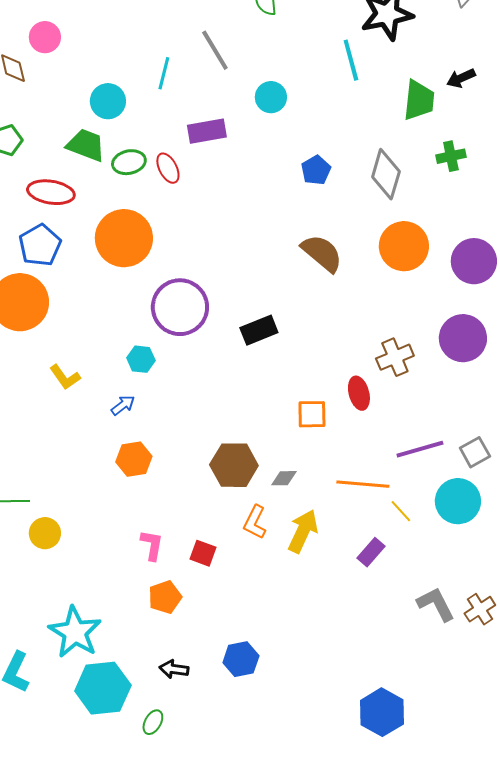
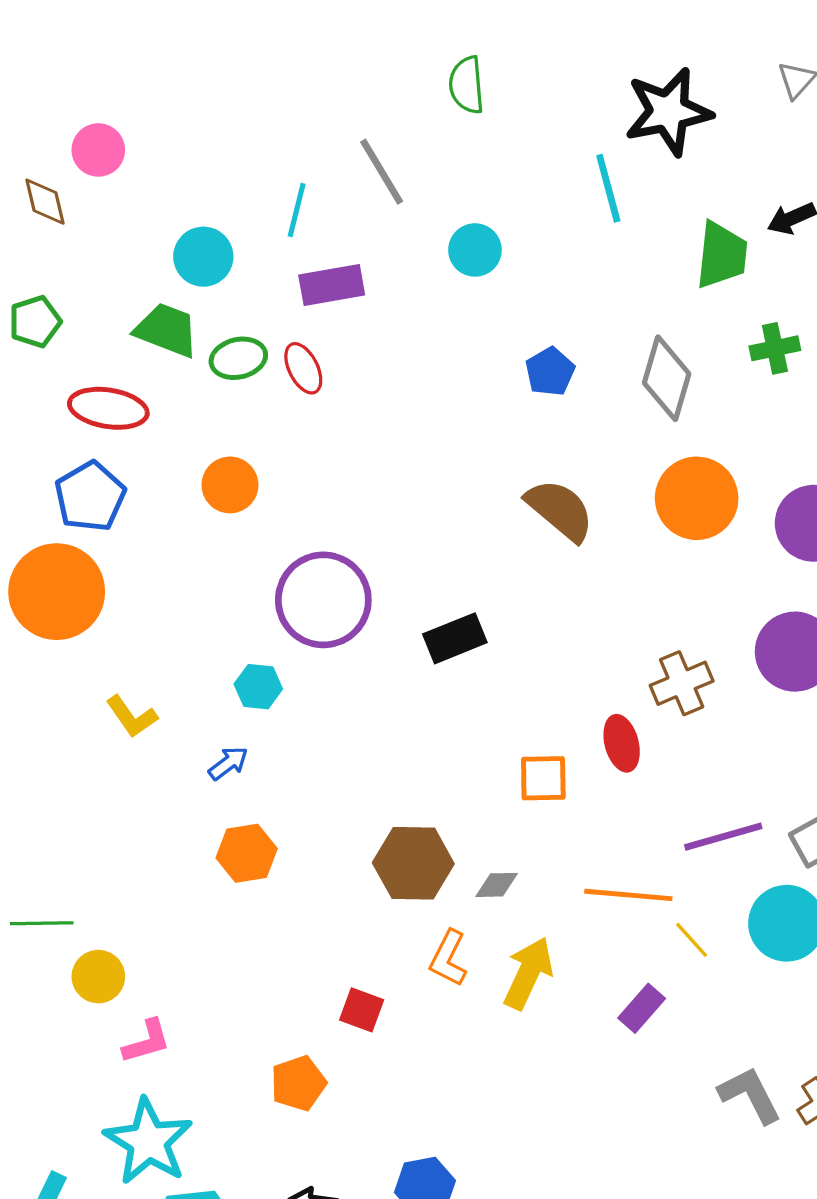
purple rectangle: (207, 131) -> (332, 285), moved
orange circle: (124, 238) -> (230, 485), size x0.6
pink L-shape: (152, 545) -> (147, 1042), moved, turned 64

